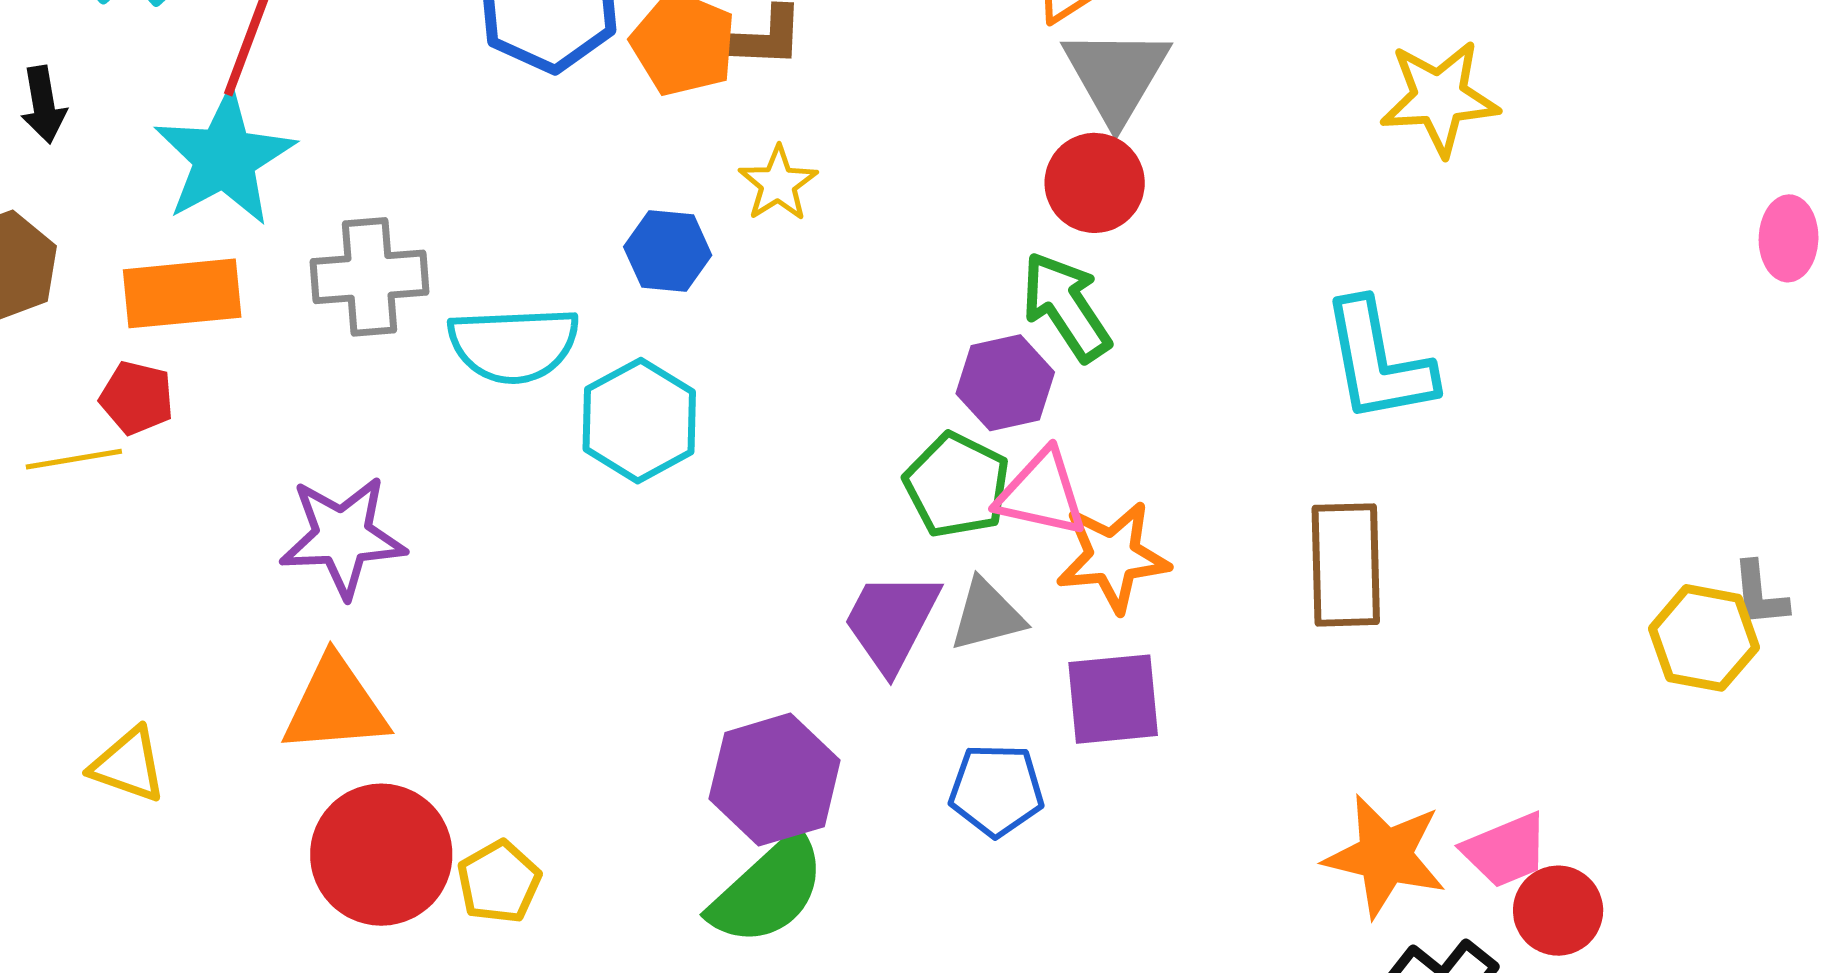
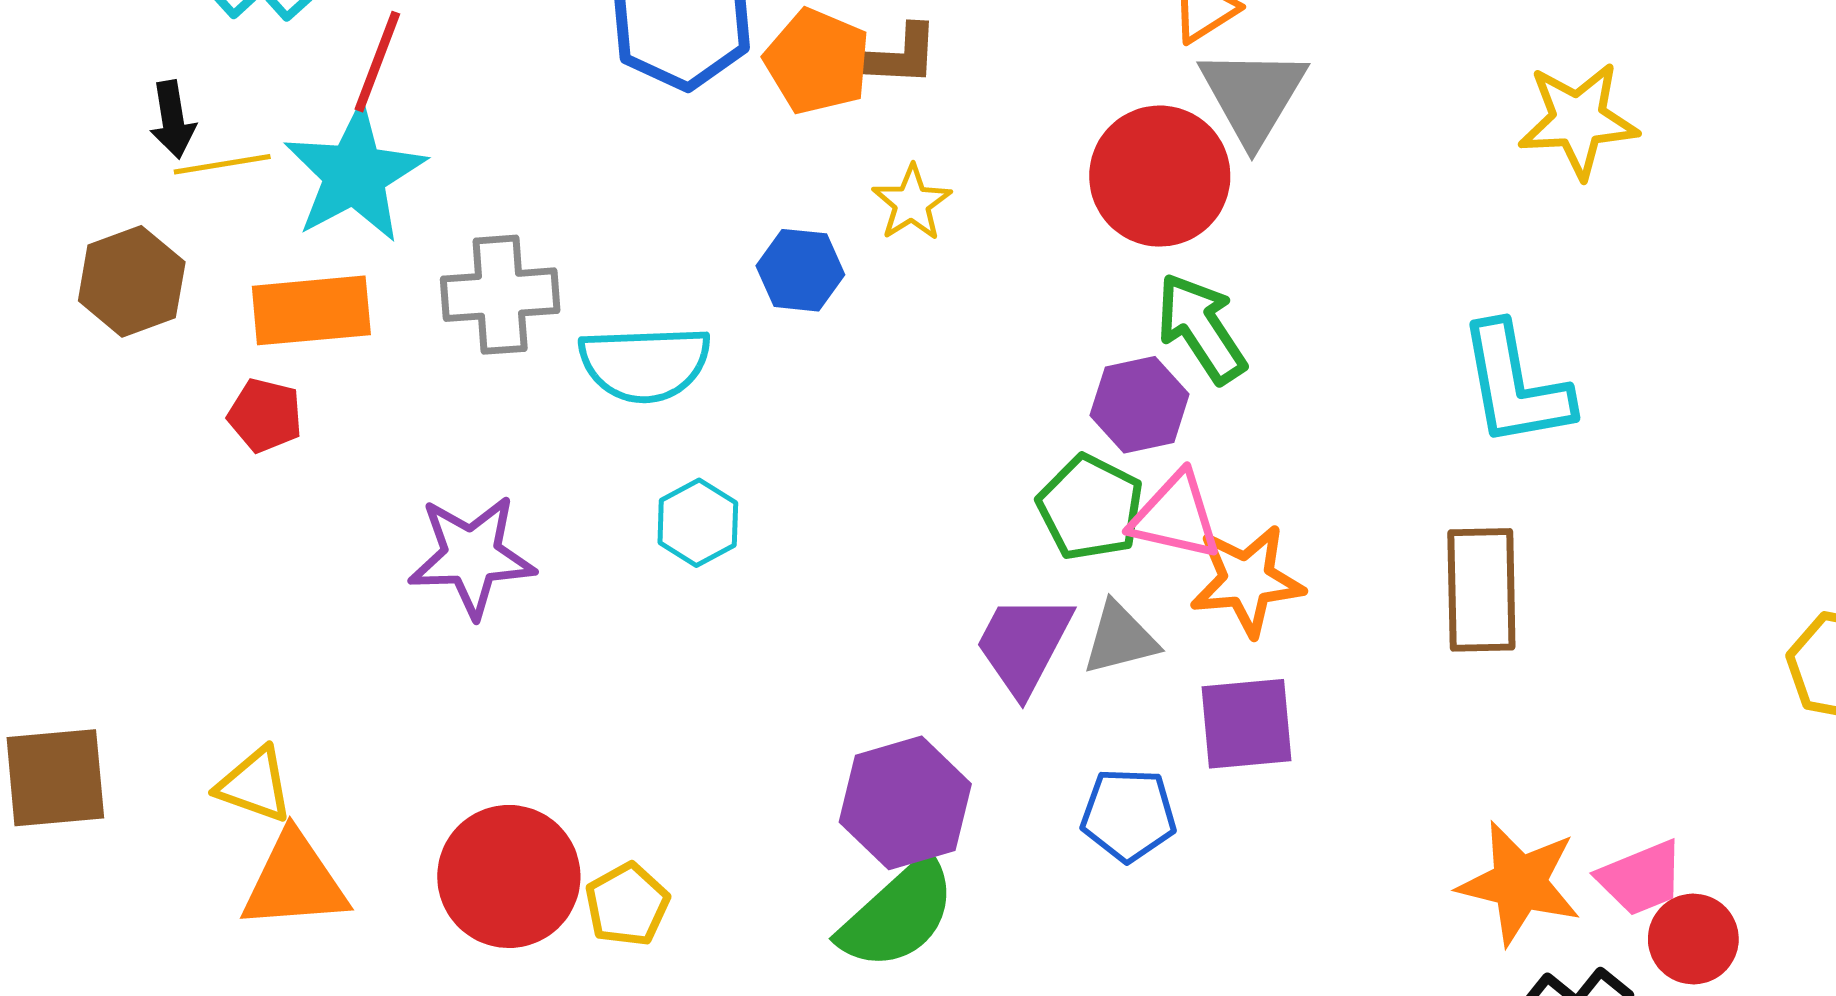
red circle: (1095, 183) -> (1160, 176), moved, size x1.4
cyan hexagon: (639, 421) -> (698, 523), moved, size x0.7
yellow line: (74, 459) -> (222, 164), moved
orange triangle: (335, 706) -> (295, 881), moved

